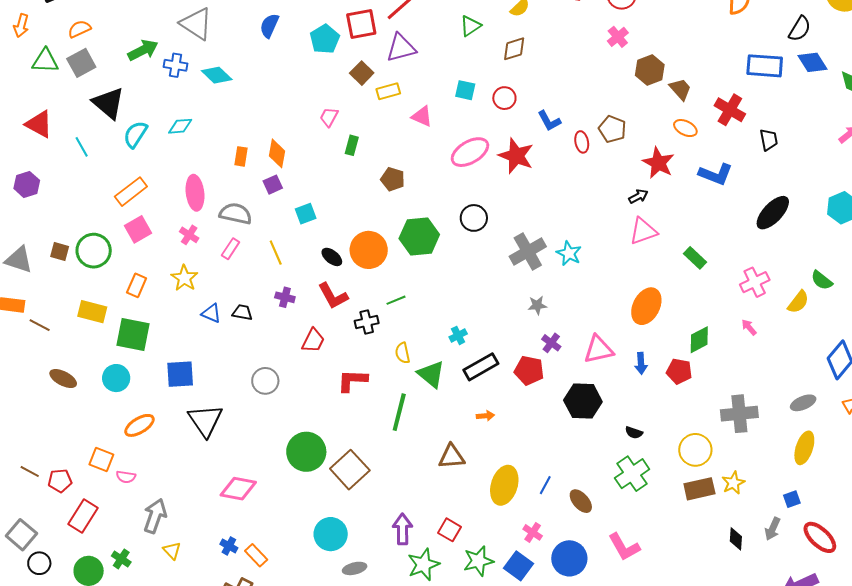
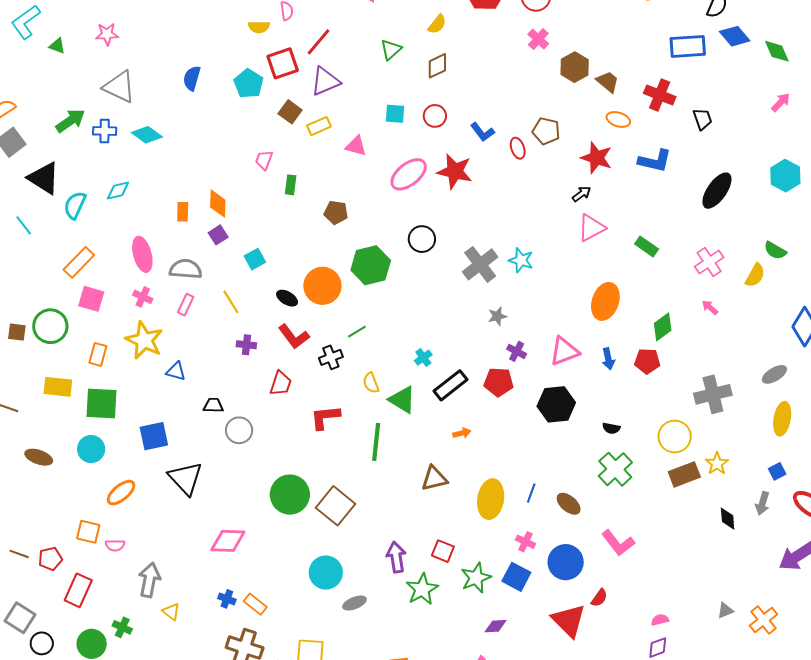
pink square: (138, 229) -> (91, 299), turned -36
yellow star: (184, 278) -> (144, 340), size x1.4
black trapezoid: (242, 312) -> (213, 405), moved

